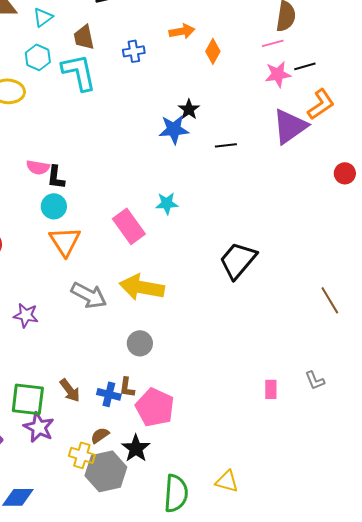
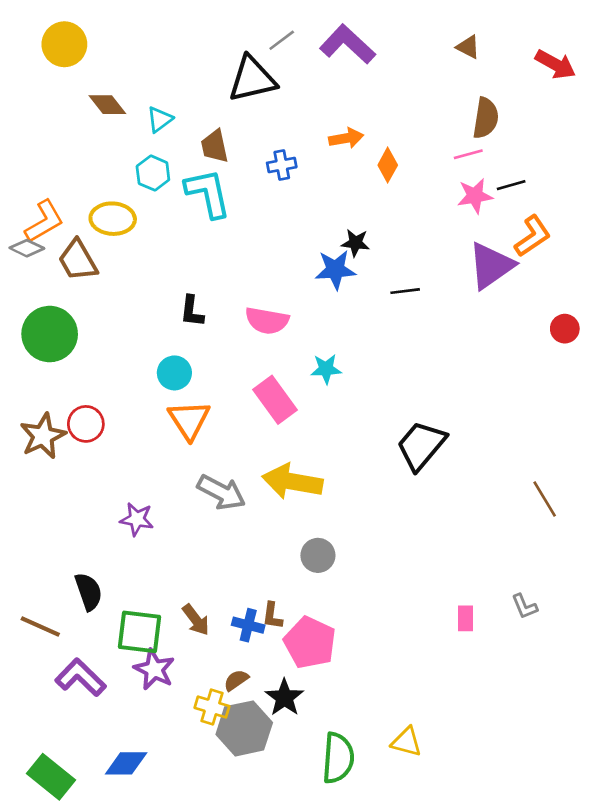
black star: (189, 109) -> (355, 243), turned -30
pink semicircle: (38, 167) -> (267, 321), moved, size x1.4
black L-shape: (56, 177) -> (192, 311), moved
gray circle: (140, 343) -> (318, 555), moved

